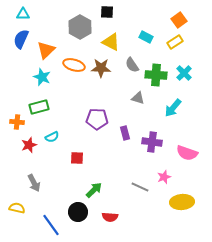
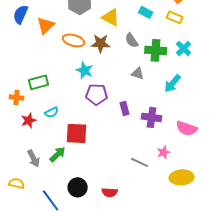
yellow rectangle: (175, 42) -> (175, 17), turned 56
cyan star: (42, 77) -> (85, 70), moved
red square: (77, 158) -> (77, 133), size x1.6
green arrow: (94, 190) -> (58, 154), moved

